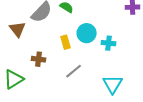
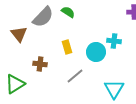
cyan circle: (87, 33) -> (96, 52), moved
cyan cross: (109, 43) -> (114, 41), moved

